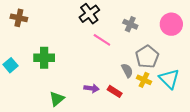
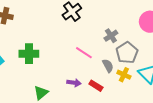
gray cross: (130, 24) -> (111, 36), moved, turned 32
pink line: (102, 40) -> (84, 53), moved

